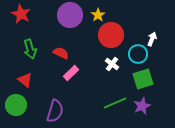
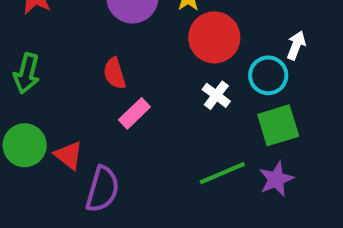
green arrow: (30, 49) -> (27, 73), moved, turned 30
red semicircle: (61, 53) -> (114, 73), turned -133
red triangle: (25, 80) -> (69, 155), moved
green circle: (16, 105) -> (25, 145), moved

